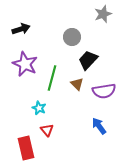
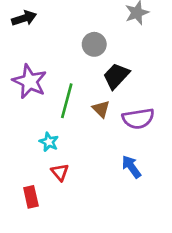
black arrow: (21, 29) -> (24, 18), moved
red rectangle: (26, 148) -> (31, 197), size x0.7

